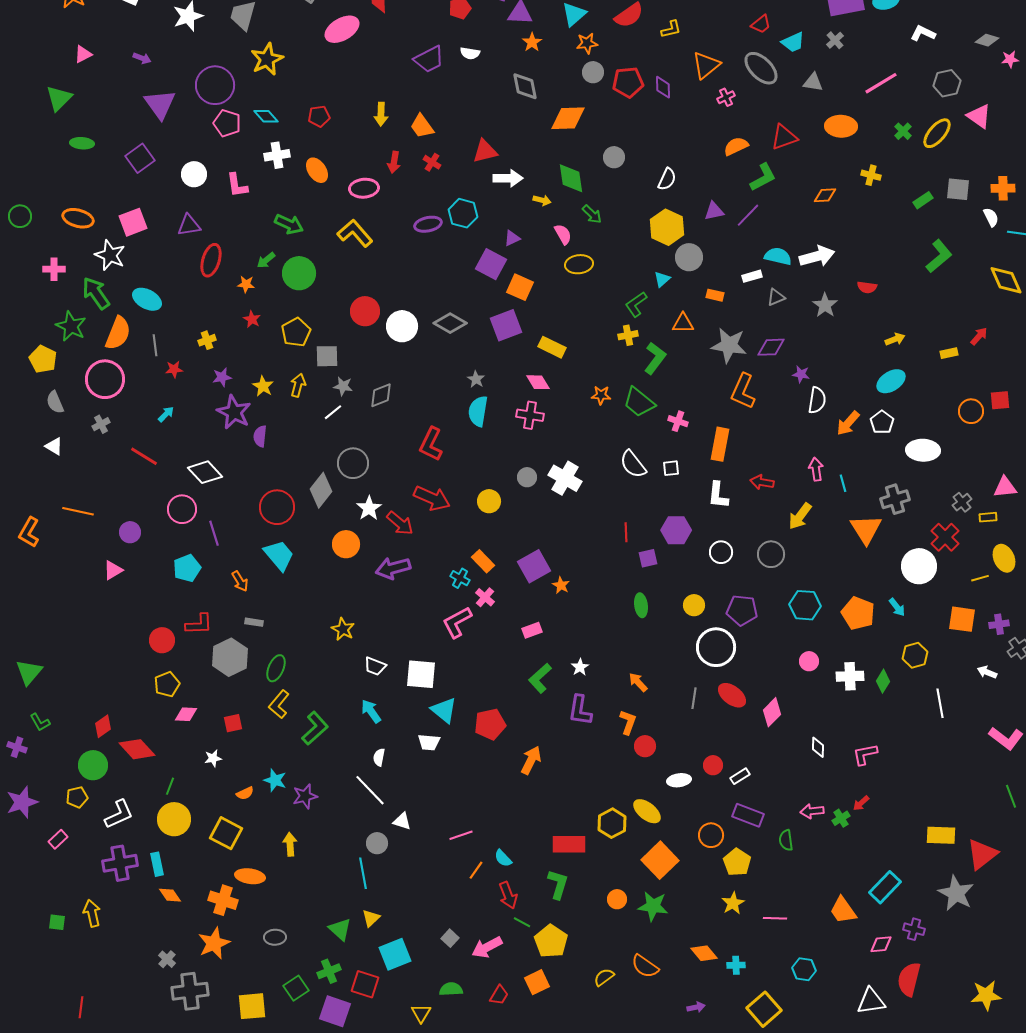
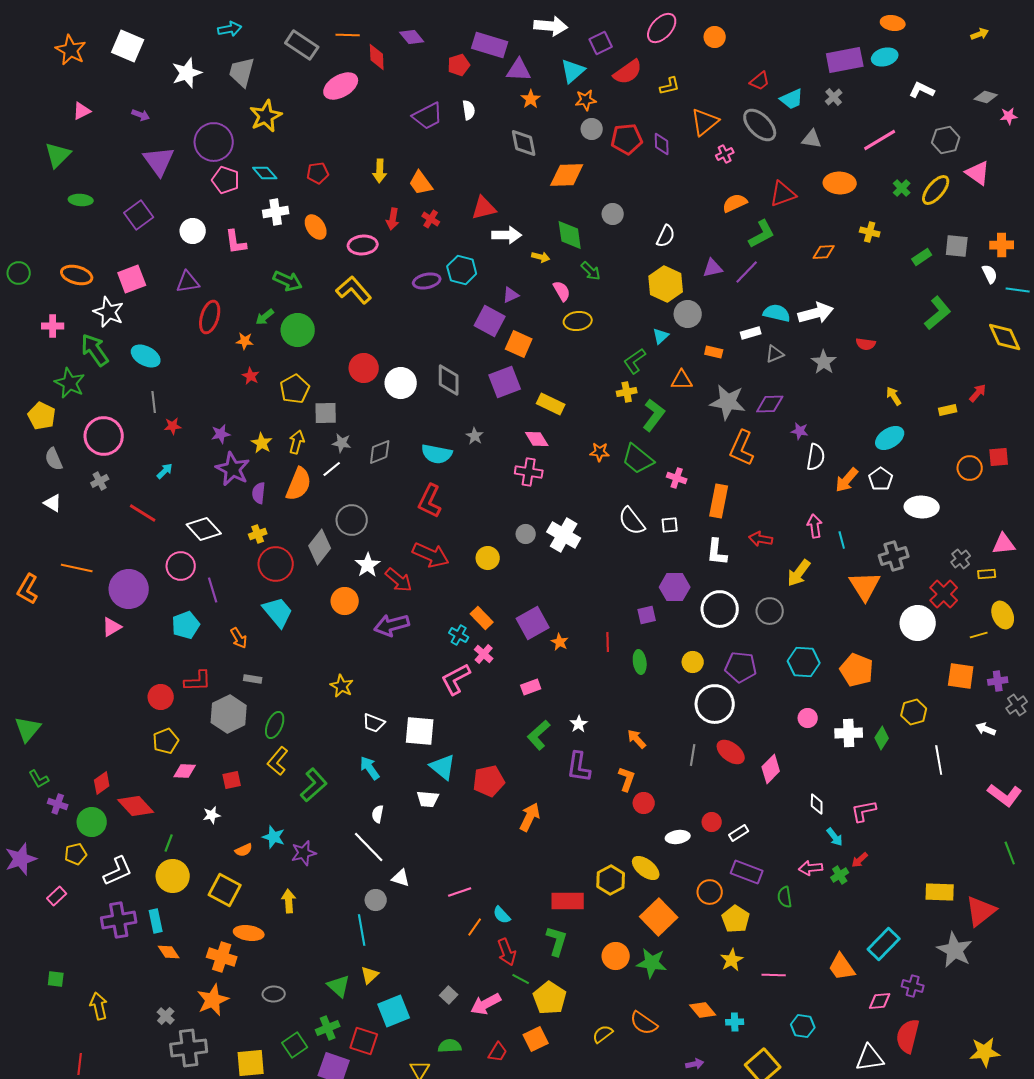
white semicircle: (470, 53) -> (469, 110), turned -108
gray diamond: (450, 323) -> (449, 380), turned 60
orange semicircle: (118, 333) -> (299, 484), moved
yellow arrow: (895, 339) -> (894, 396), turned -102
yellow cross: (207, 340) -> (258, 534), moved
cyan semicircle: (478, 411) -> (437, 454), moved, turned -88
purple circle: (130, 532) -> (129, 589), size x1.8
red line: (626, 532) -> (608, 642), moved
white circle: (721, 552) -> (720, 609), size x1.6
cyan arrow: (897, 607) -> (835, 837), moved
purple cross: (17, 747) -> (58, 804), moved
orange circle: (617, 899) -> (616, 956), size x1.4
yellow arrow: (92, 913) -> (99, 1006), moved

